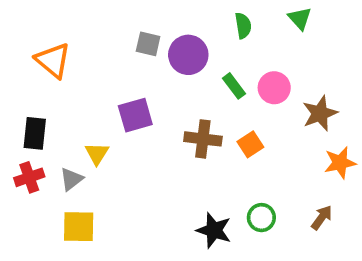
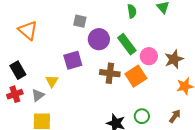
purple circle: (188, 55) -> (99, 39), moved
green rectangle: (234, 86) -> (127, 44), size x1.5
pink circle: (274, 88) -> (149, 56), moved
black rectangle: (35, 133) -> (18, 70), turned -36
orange square: (250, 144) -> (136, 76), size x1.5

